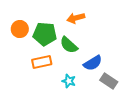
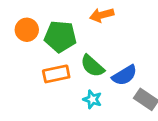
green semicircle: (69, 45) -> (92, 66), moved

